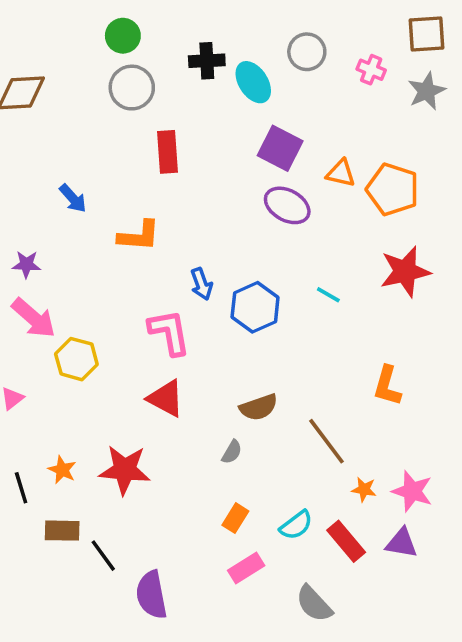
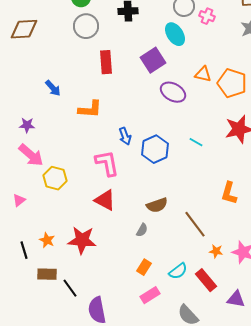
pink cross: (371, 70) -> (207, 16), moved
cyan ellipse: (253, 82) -> (175, 34), moved
purple square: (280, 148) -> (153, 60), moved, turned 30
purple triangle: (402, 543) -> (236, 299), moved

